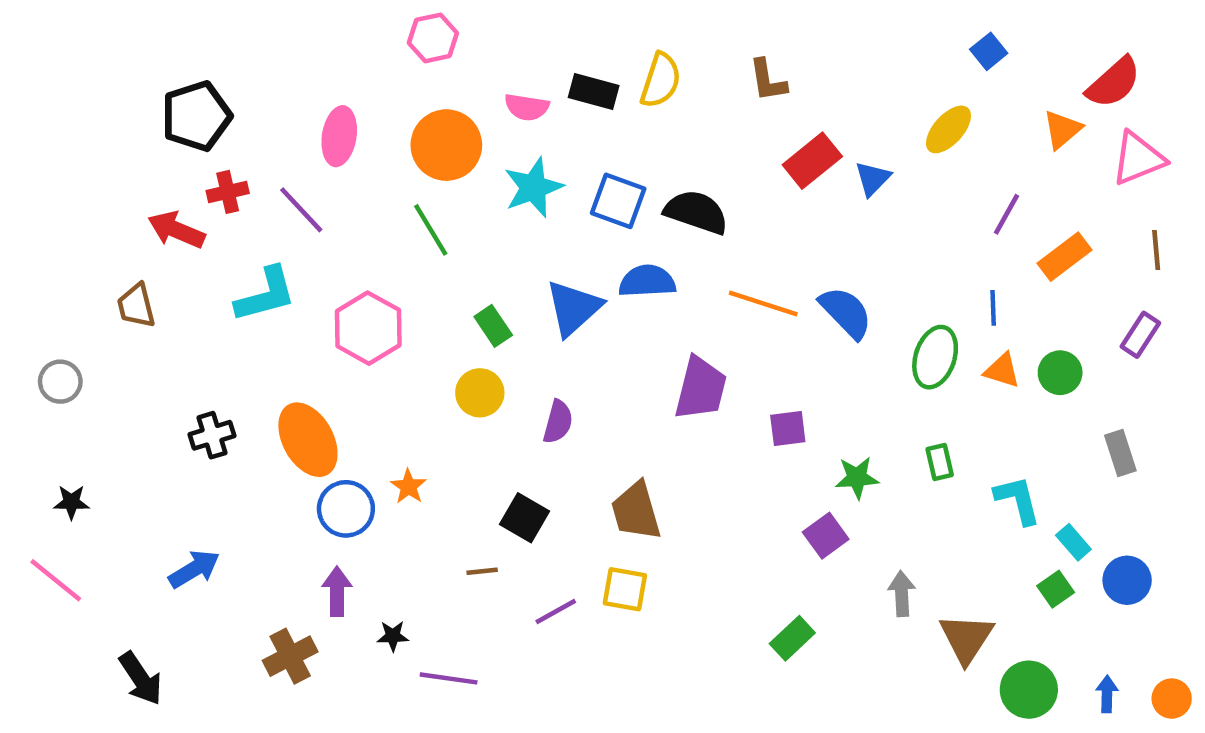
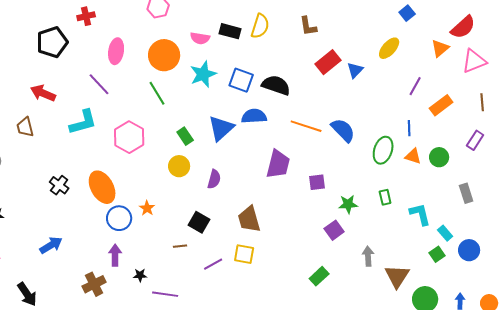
red cross: (228, 192) -> (86, 16), moved
black cross: (212, 435) -> (59, 185), turned -36

